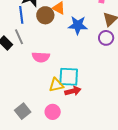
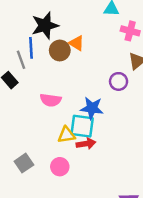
blue star: (78, 25) -> (92, 108), moved
gray line: (19, 37) -> (21, 60), moved
purple circle: (106, 38) -> (119, 81), moved

